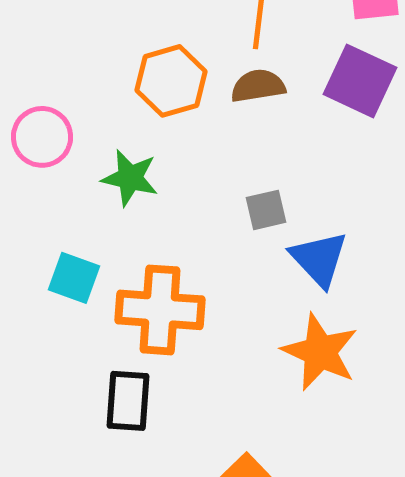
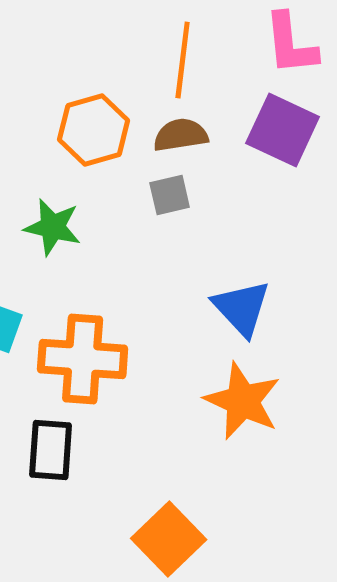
gray square: (266, 210) -> (170, 195), moved

